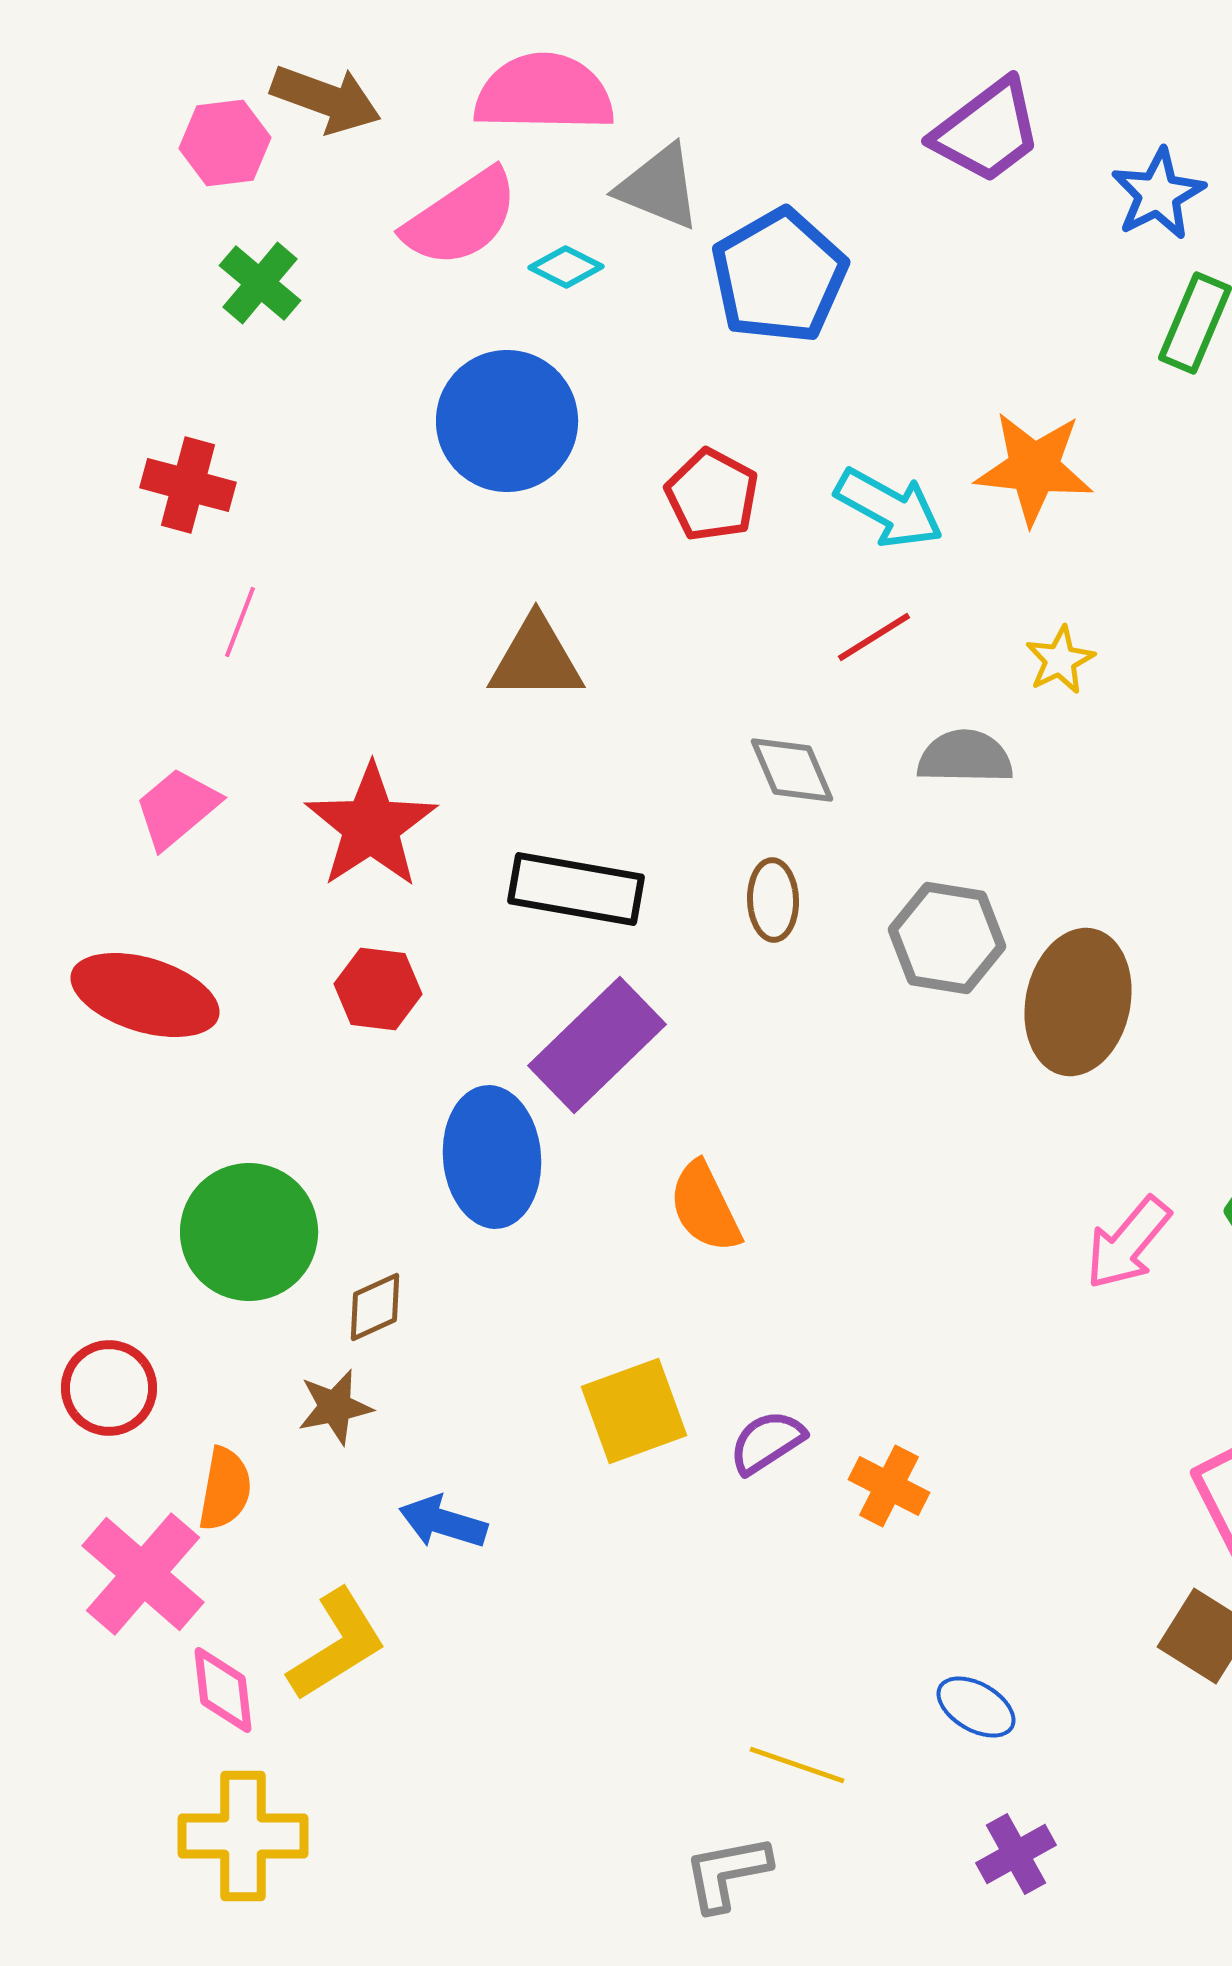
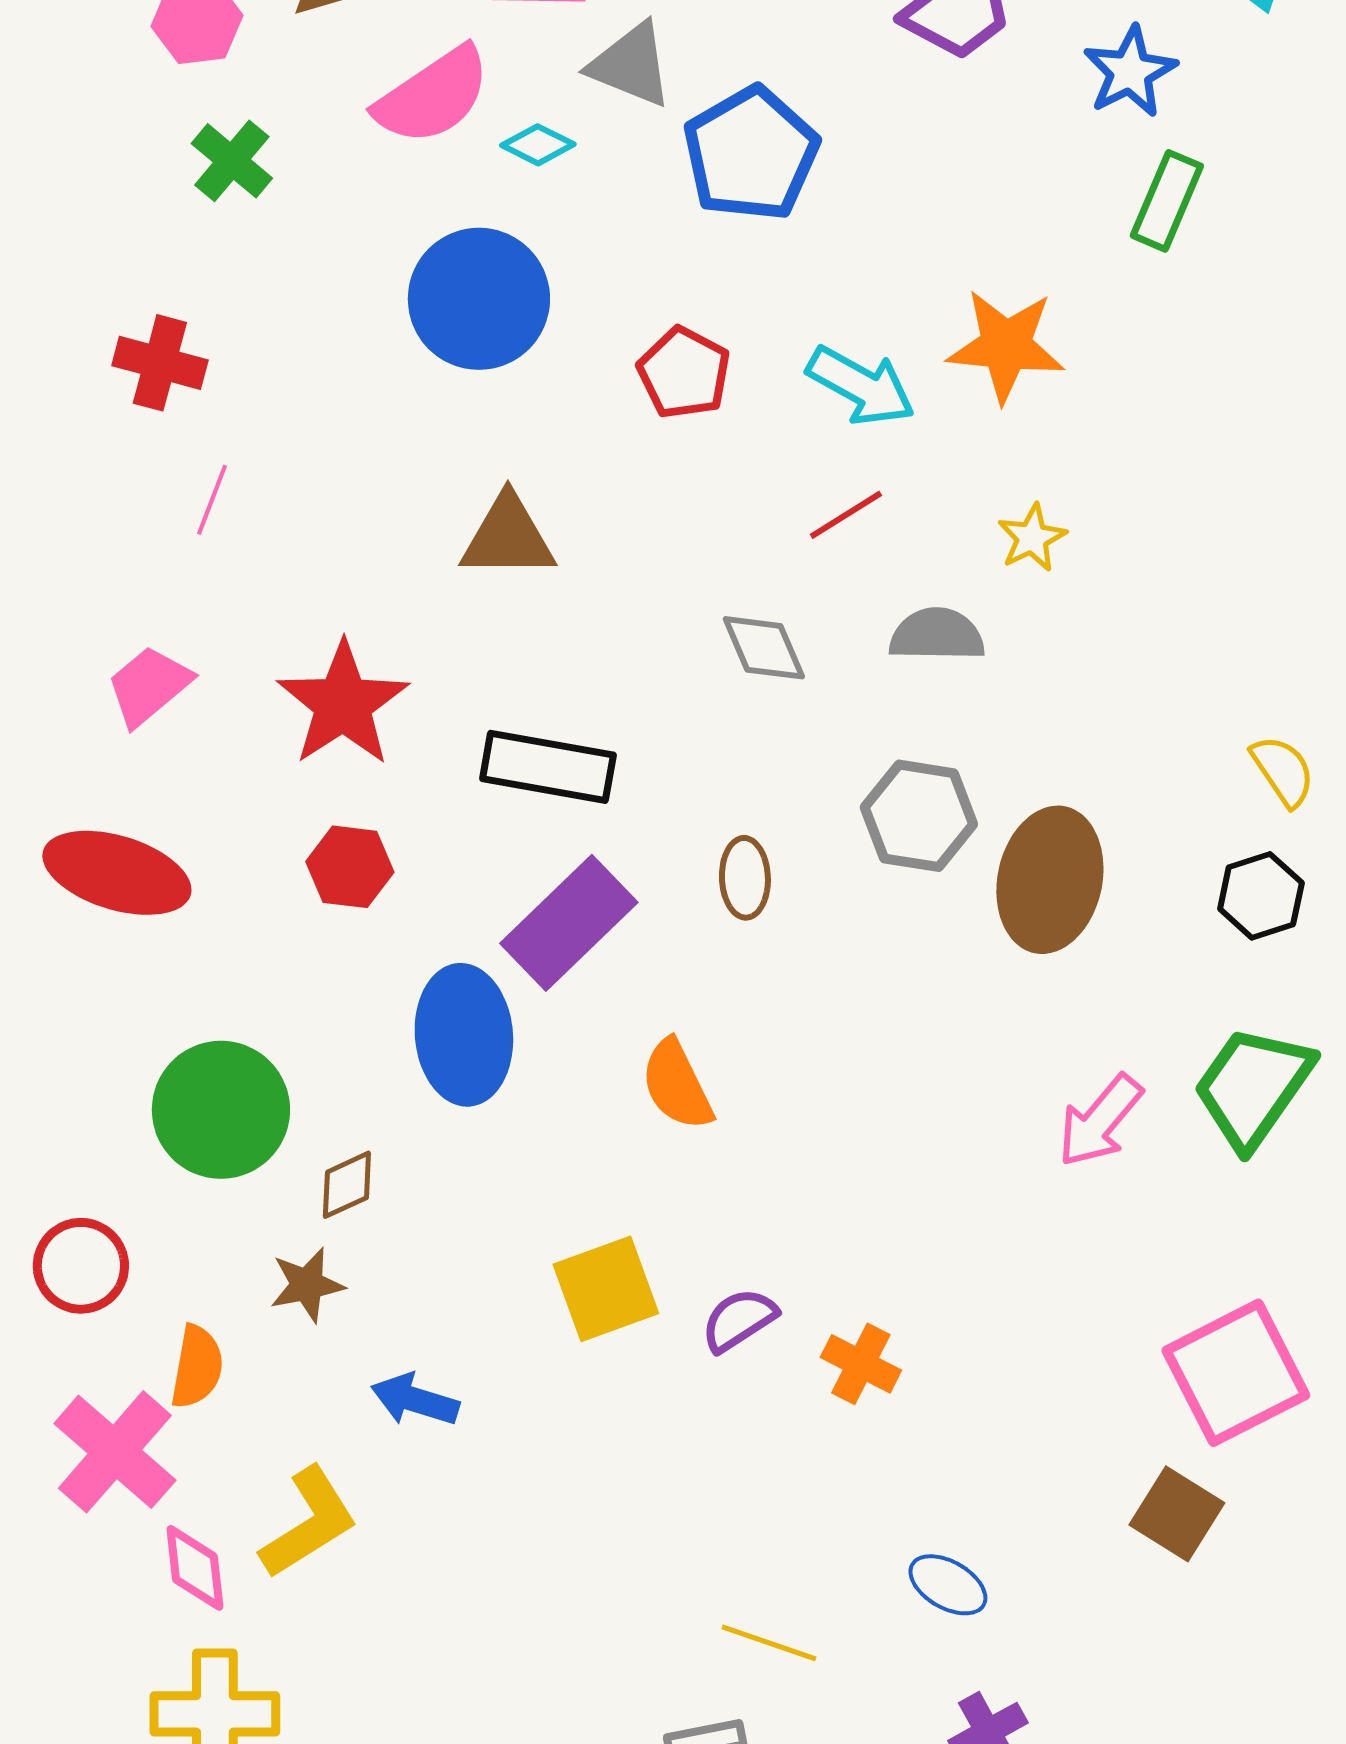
brown ellipse: (773, 900) -> (745, 878), moved

